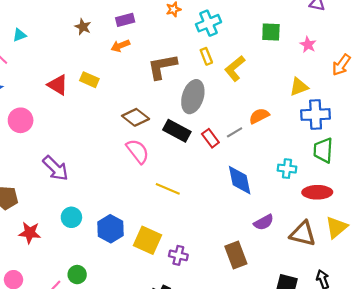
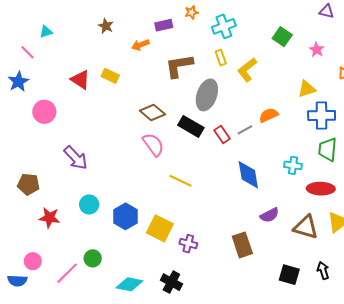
purple rectangle: (125, 20) -> (164, 25), moved
green square: (271, 32) -> (282, 37), turned 30

